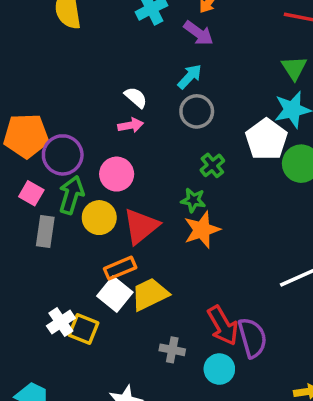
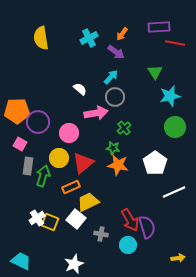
green triangle: (294, 68) -> (155, 72), moved
pink arrow: (131, 125) -> (96, 113), moved, size x1.6
white pentagon: (266, 139) -> (155, 163), moved
green arrow: (71, 195) -> (43, 176), moved
orange star: (202, 230) -> (118, 165), turned 30
white square: (115, 294) -> (76, 219), moved

